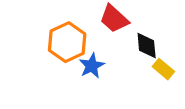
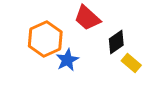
black diamond: (147, 46) -> (116, 42), turned 60

